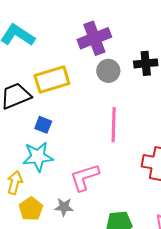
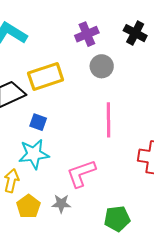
purple cross: (94, 38) -> (87, 34), size x0.7
black cross: (146, 63) -> (135, 33), moved, turned 35

